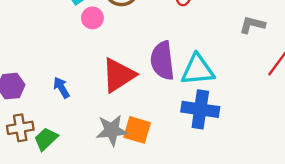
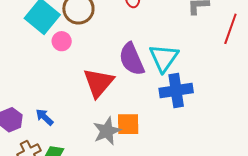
cyan triangle: (198, 70) -> (164, 58), turned -32
blue arrow: (61, 87) -> (45, 117), moved

